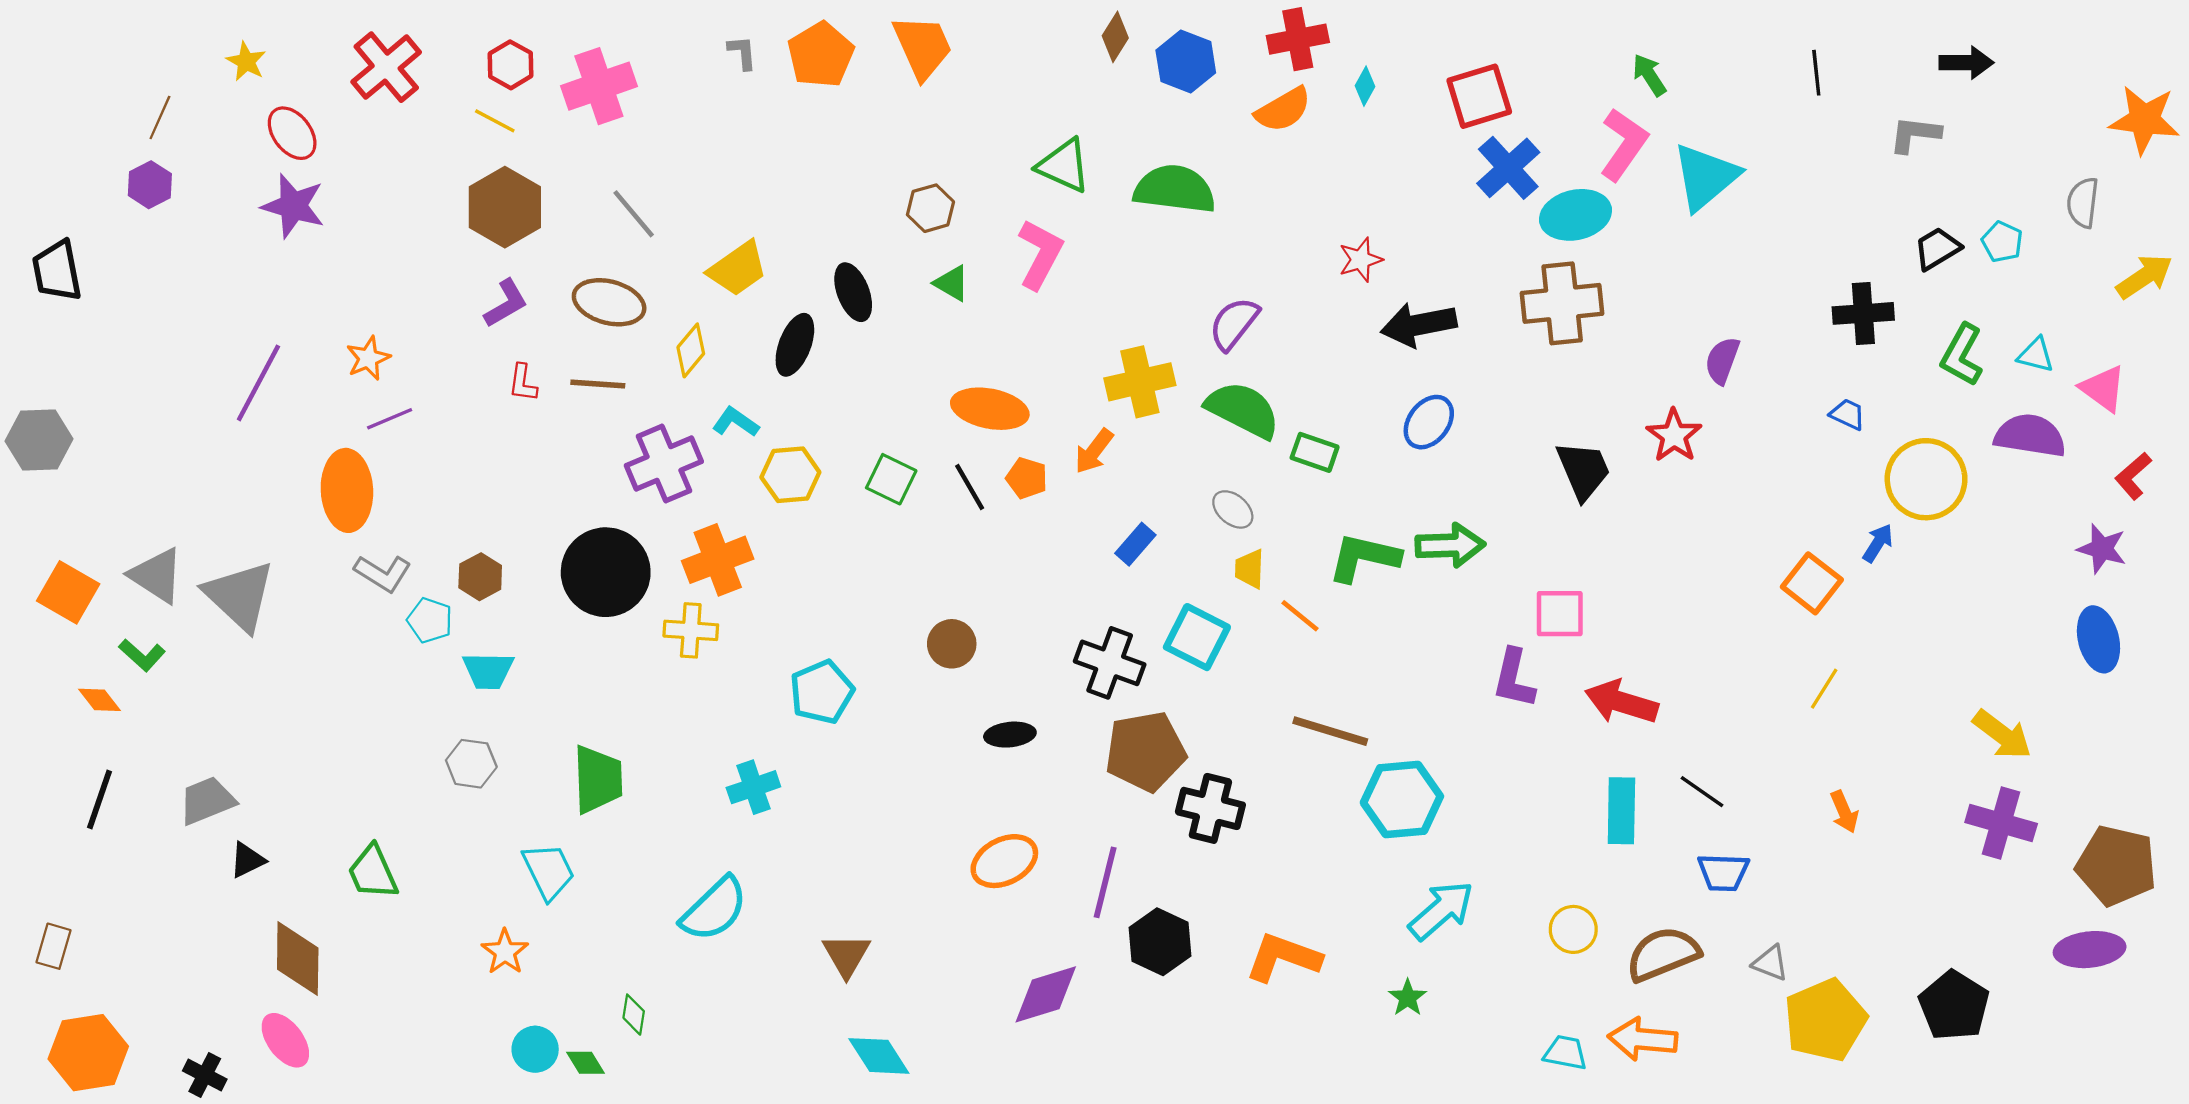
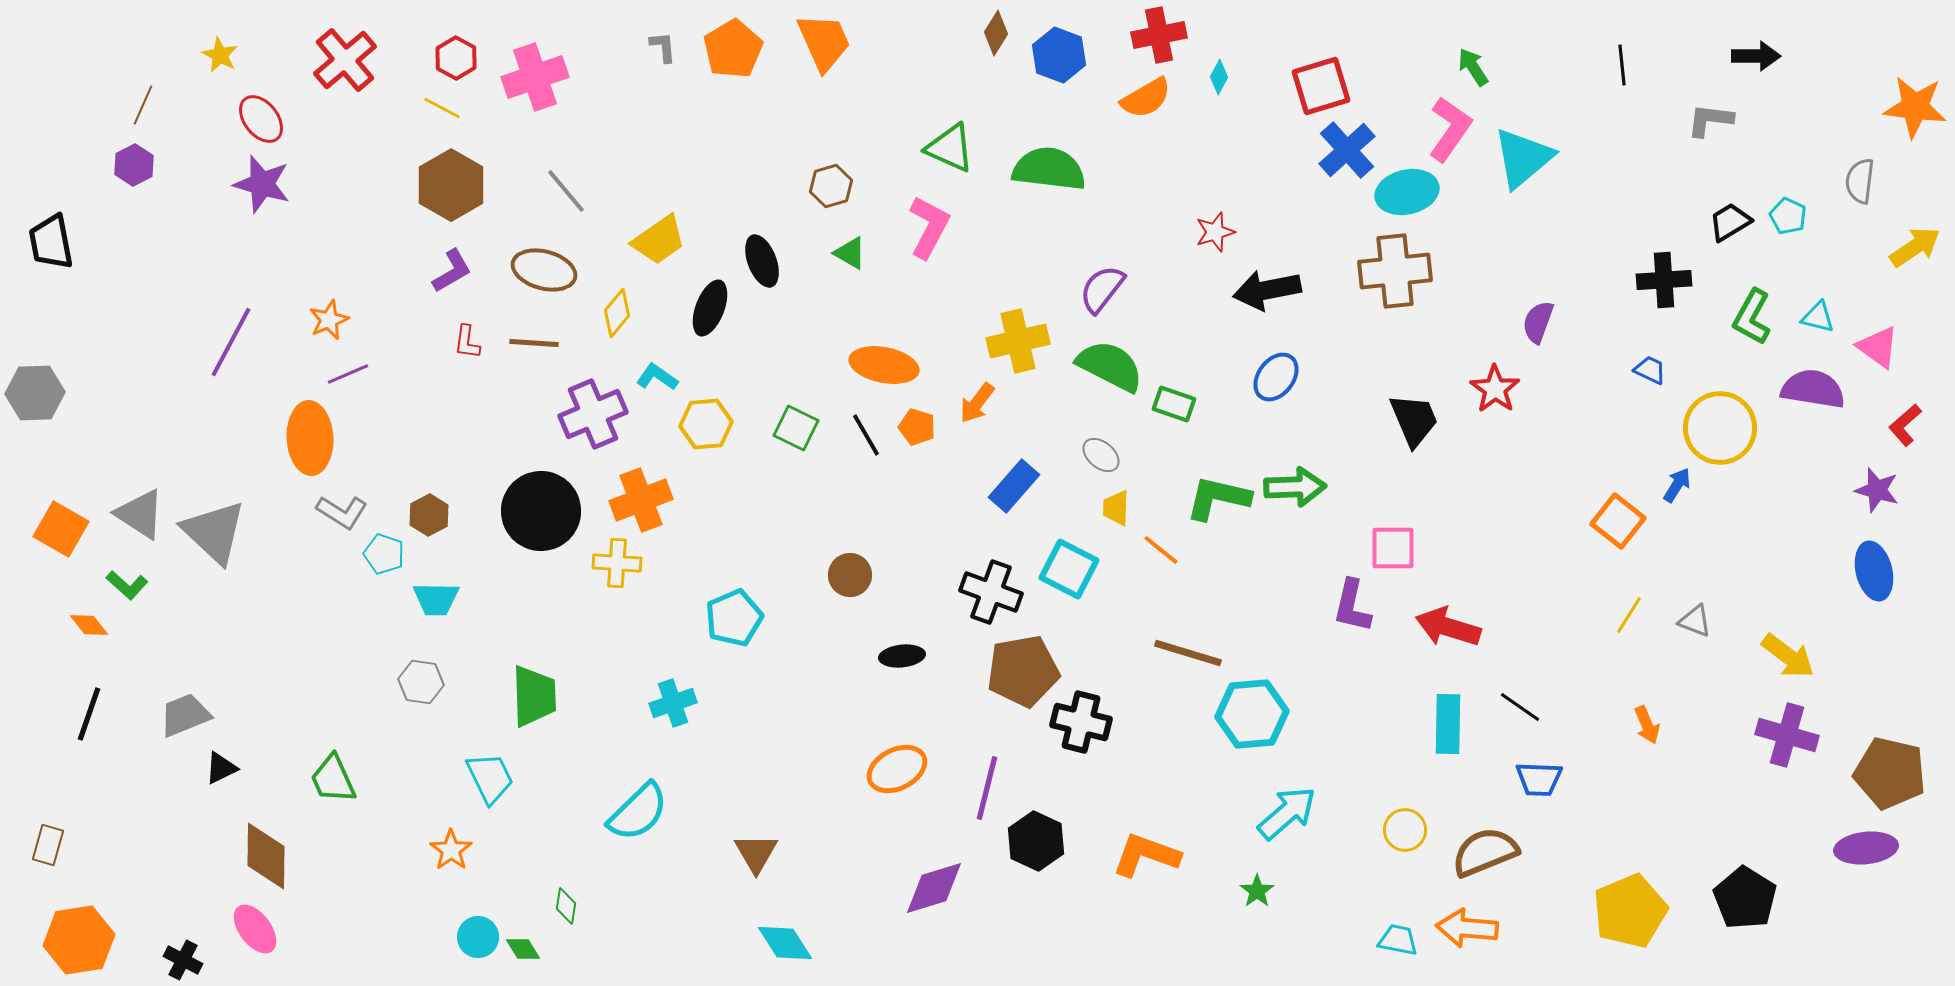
blue rectangle: (1135, 544) -> (1014, 486), size x1.4
gray triangle: (1770, 963) -> (1695, 621), moved

